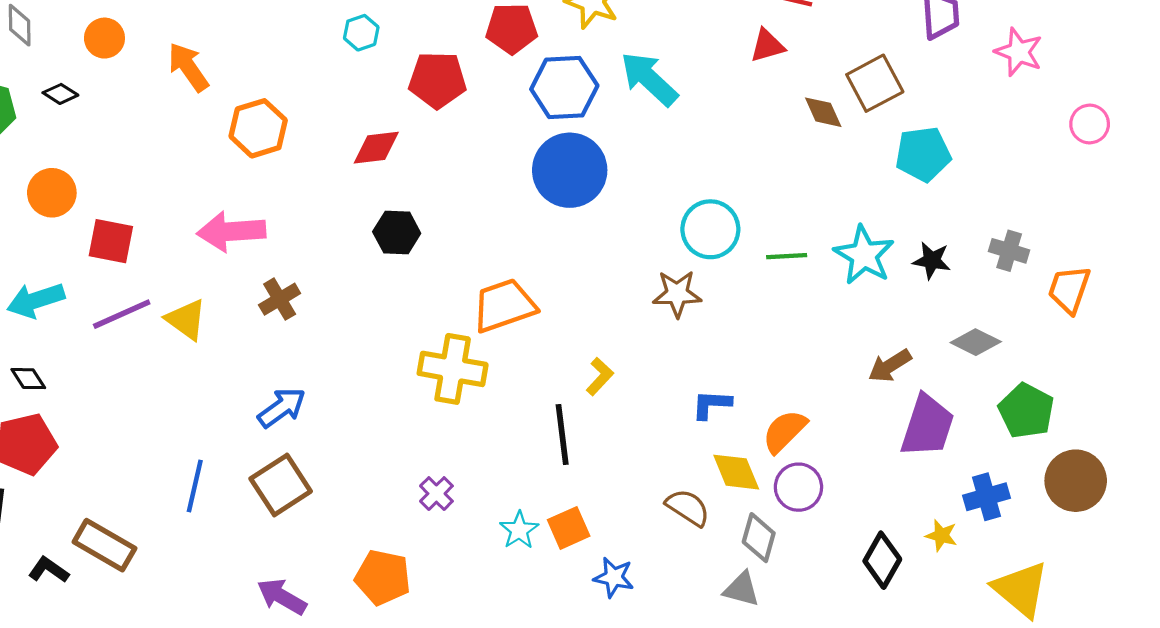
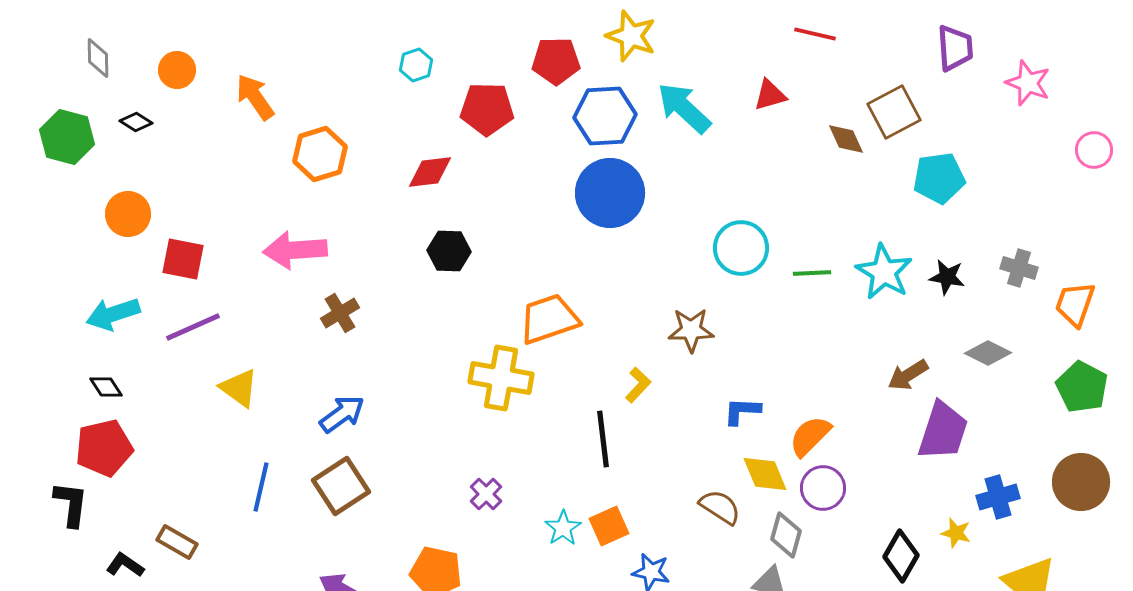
red triangle: (767, 46) -> (770, 95), moved
brown star: (677, 294) -> (691, 330), moved
yellow triangle: (186, 320) -> (239, 388), moved
green pentagon: (1026, 411) -> (1082, 387), moved
brown rectangle: (104, 545) -> (177, 542), size x0.7

